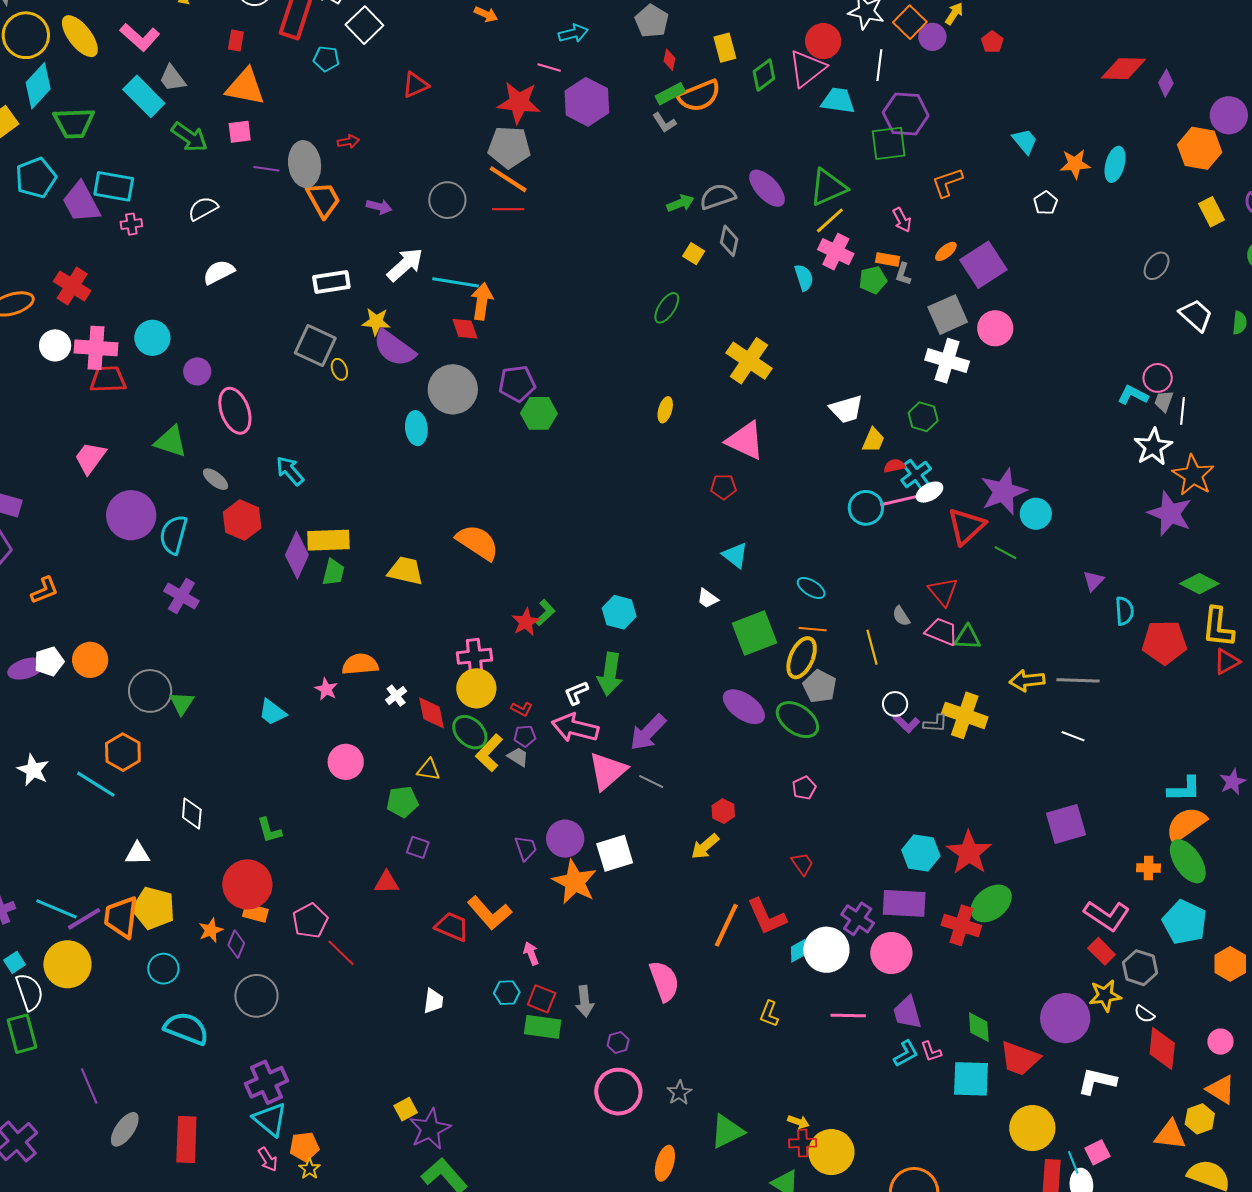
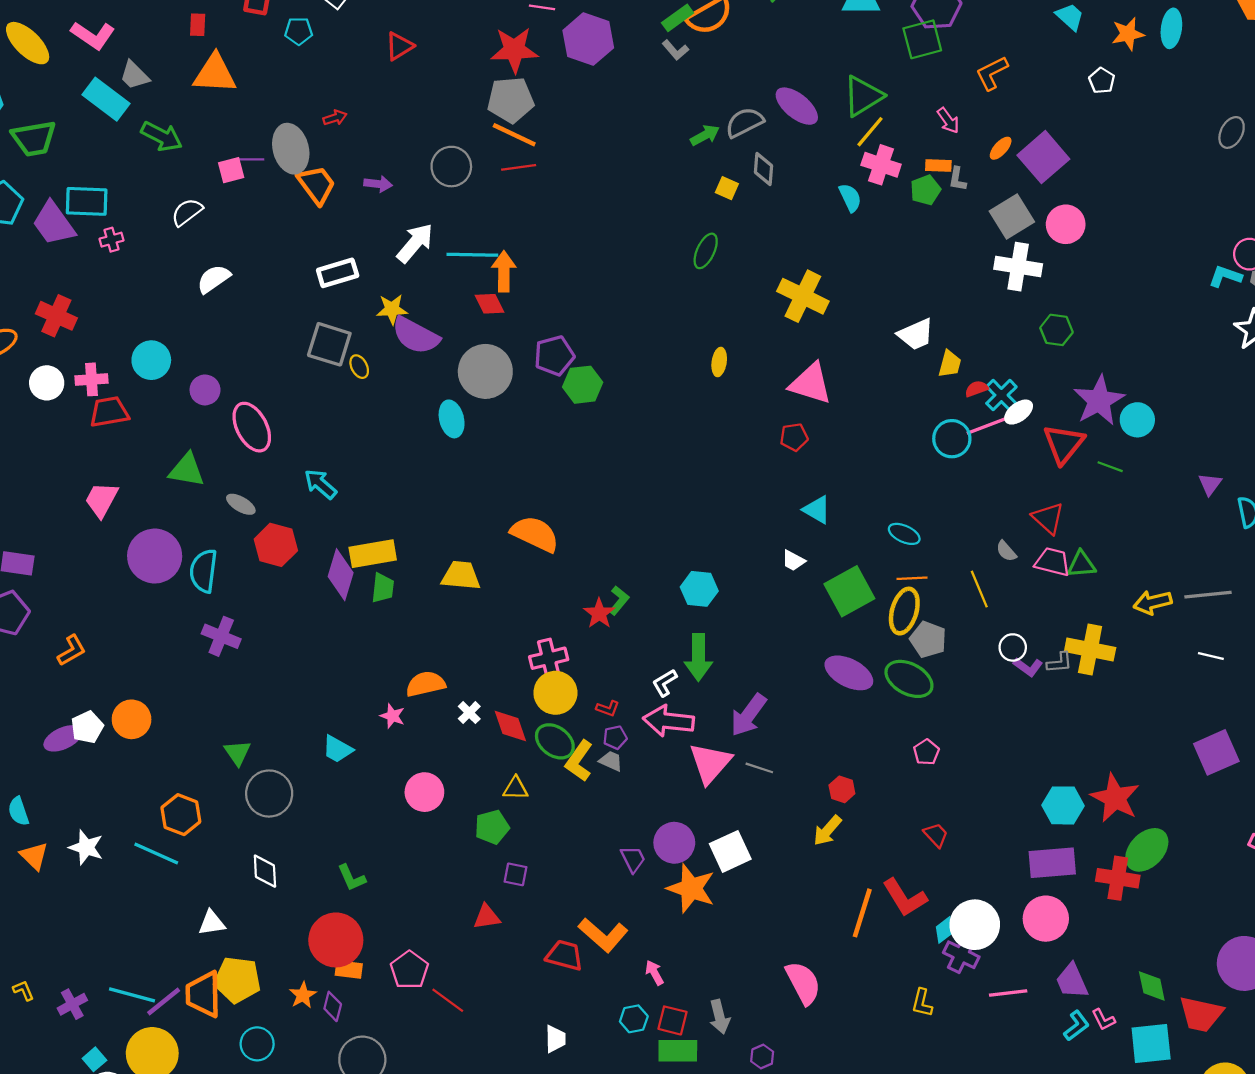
pink square: (240, 132) -> (231, 170), moved
pink cross: (96, 348) -> (91, 379), size x0.7
green hexagon: (923, 417) -> (1057, 330), moved
gray circle: (150, 691) -> (269, 794), moved
purple cross: (858, 919) -> (961, 955), moved

